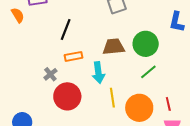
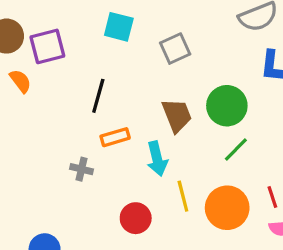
brown trapezoid: (114, 47) -> (177, 115), turned 80
gray cross: (50, 74) -> (82, 169), turned -32
red circle: (67, 96) -> (136, 218), moved, size x0.7

